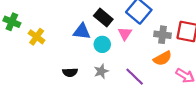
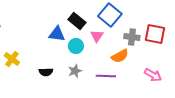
yellow cross: (37, 37) -> (12, 59), moved
orange semicircle: (163, 58) -> (120, 56), moved
purple line: (135, 77) -> (106, 76), turned -42

